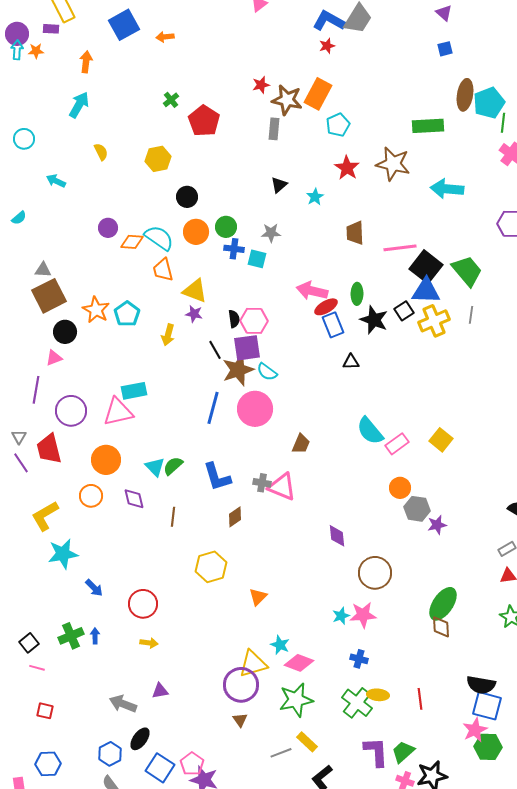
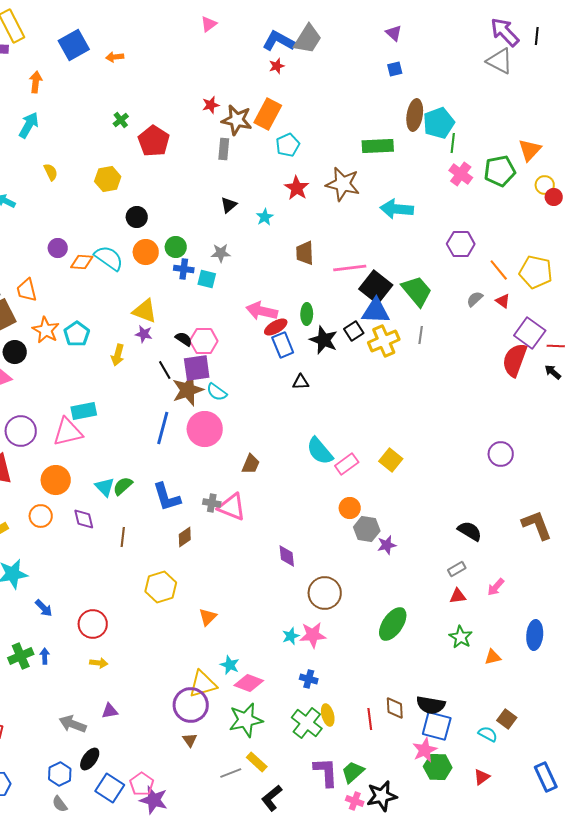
orange trapezoid: (163, 270) -> (27, 290), moved
black semicircle: (234, 319) -> (184, 339), turned -48
brown diamond: (441, 627) -> (395, 708), moved
yellow ellipse: (378, 695) -> (328, 715), turned 70

